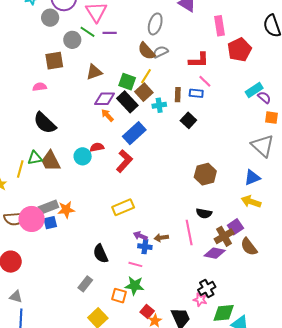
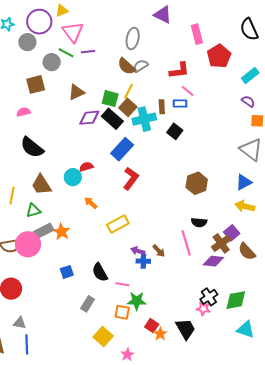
cyan rectangle: (254, 90) -> (250, 75), moved
cyan cross: (159, 105) -> (144, 119), size x1.6
orange arrow: (107, 115) -> (91, 203), moved
green triangle: (35, 158) -> (33, 210), moved
red L-shape: (124, 161) -> (131, 179), moved
orange star: (66, 210) -> (61, 232), turned -30
blue square: (50, 223) -> (67, 272), moved
brown arrow: (161, 238) -> (159, 251), turned -120
pink line: (135, 264) -> (122, 284), moved
green diamond: (224, 313) -> (236, 300), moved

